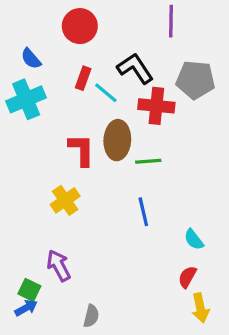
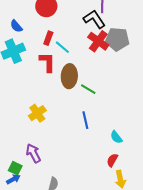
black L-shape: (135, 68) -> (94, 19), moved
red cross: (156, 106) -> (98, 41), moved, turned 30
red L-shape: (81, 150) -> (47, 62), moved
green line: (148, 161) -> (88, 89), turned 35

